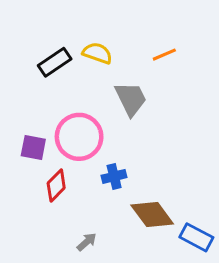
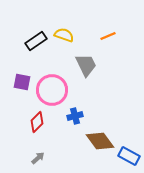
purple square: (33, 147) -> (22, 82), moved
gray arrow: (87, 242) -> (38, 158), moved

